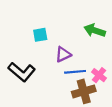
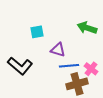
purple triangle: (63, 54) -> (58, 50), turned 42

